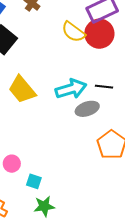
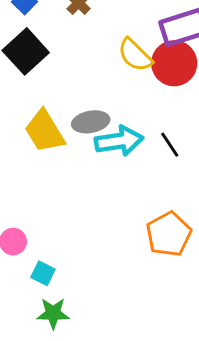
black line: (104, 87) -> (170, 145), turned 42
gray ellipse: (87, 109) -> (91, 122), moved

